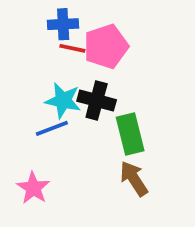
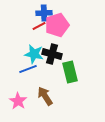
blue cross: (63, 24) -> (44, 13), moved
red line: (72, 48) -> (39, 26), turned -40
brown arrow: (134, 179) -> (45, 96), moved

